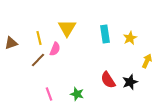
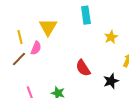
cyan rectangle: (105, 34) -> (86, 15), moved
red semicircle: (108, 80) -> (83, 68), moved

